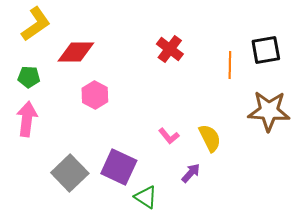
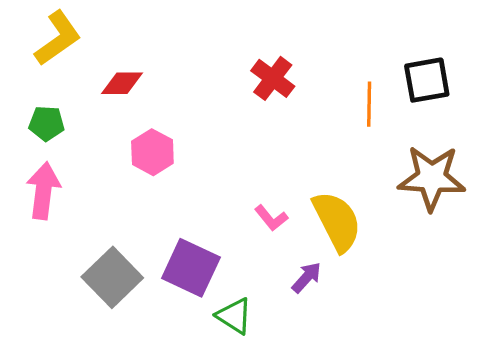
red diamond: (76, 52) -> (122, 83), size x0.7
yellow semicircle: (210, 138) -> (337, 221), size x1.4

